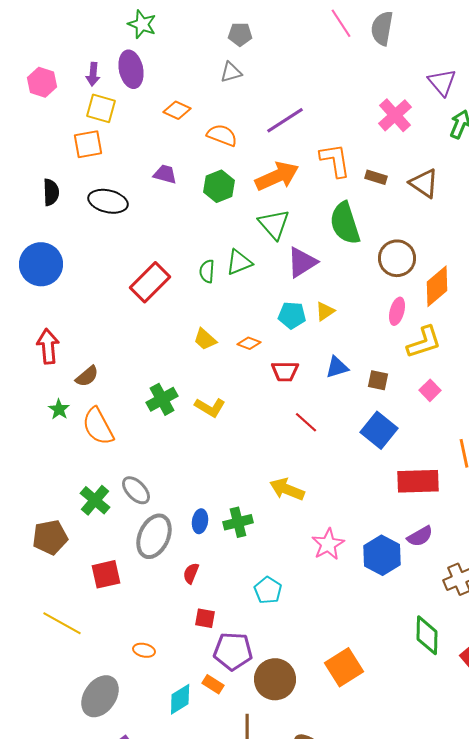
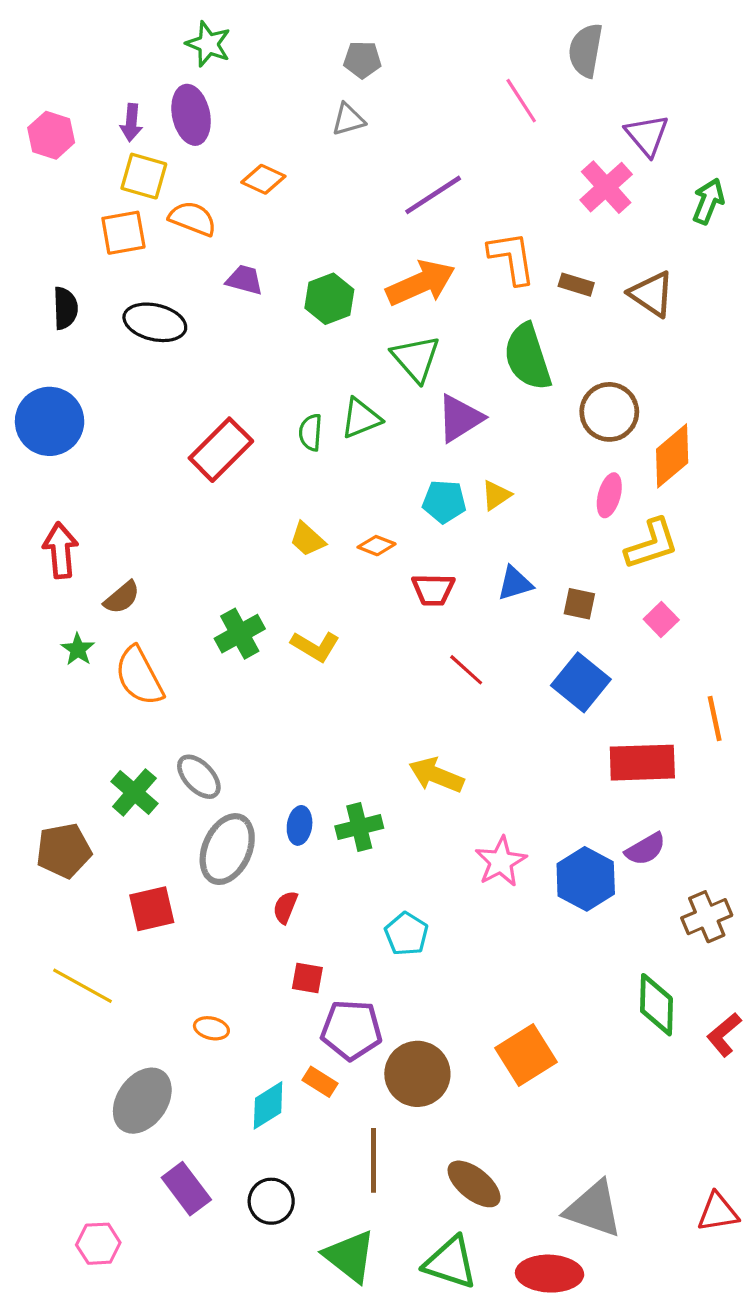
pink line: (341, 23) -> (521, 101), moved
purple triangle: (442, 82) -> (647, 135), moved
orange semicircle: (222, 135) -> (193, 219), moved

